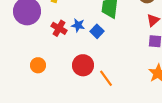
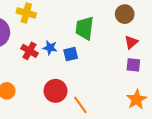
blue square: (97, 31) -> (71, 54), turned 32

